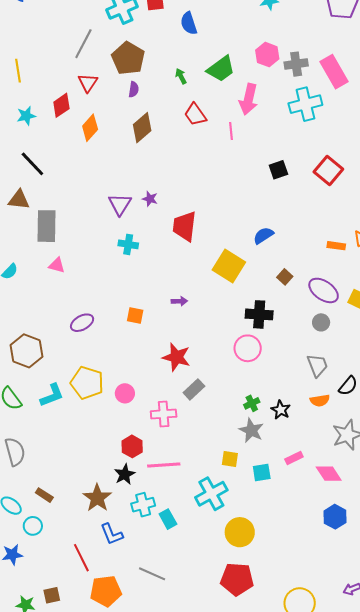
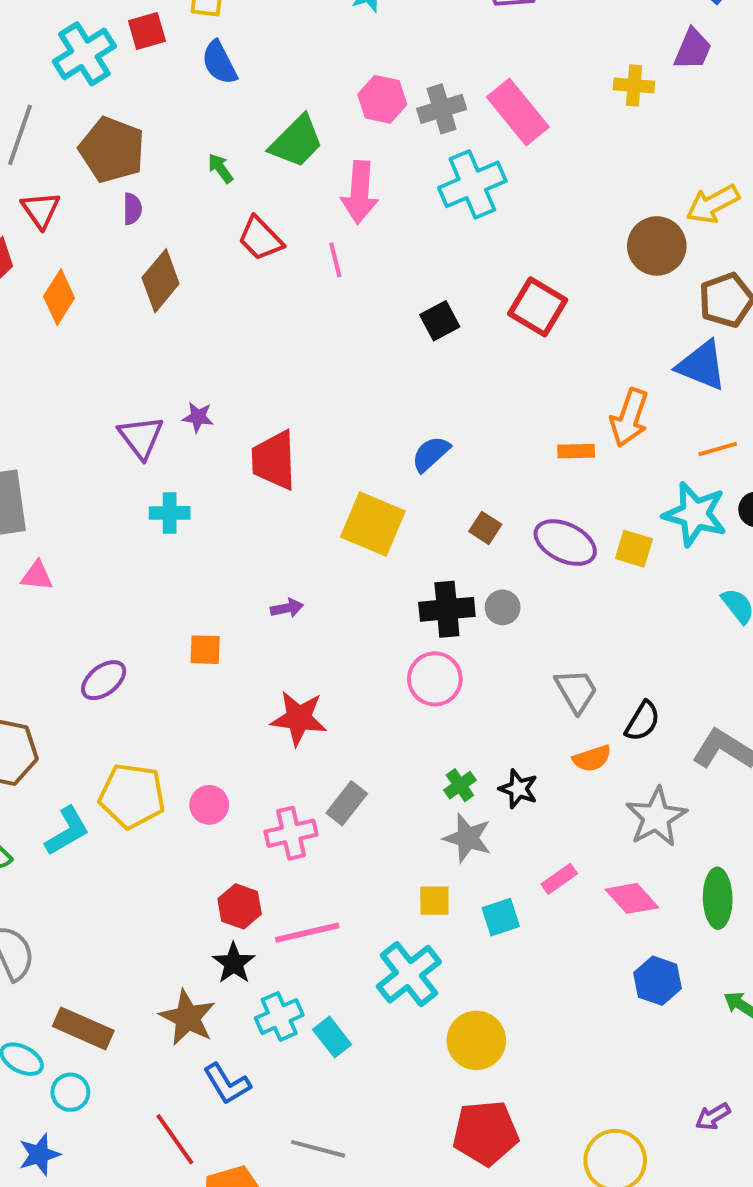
gray circle: (321, 322) -> (503, 607), moved
gray rectangle: (194, 389) -> (347, 803), moved
brown rectangle: (44, 495) -> (83, 1028), size x1.6

